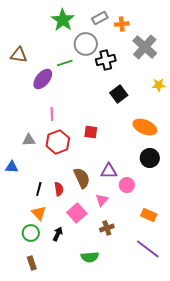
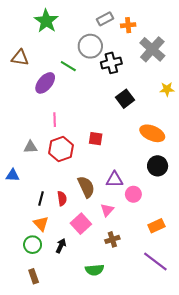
green star: (63, 20) -> (46, 21), moved
green line: (65, 63) -> (68, 66), turned 49
orange rectangle: (149, 215) -> (156, 226), turned -49

